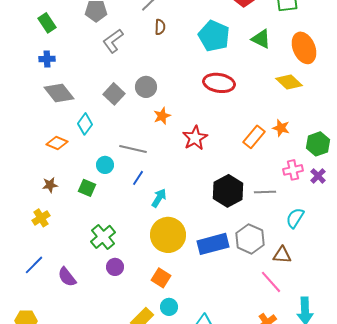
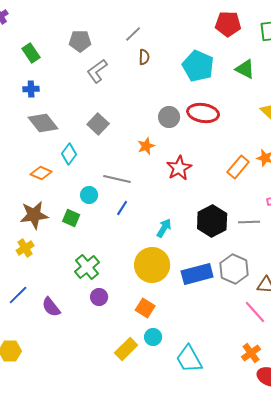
gray circle: (146, 87) -> (169, 117), moved
brown star: (50, 185) -> (34, 215), size x1.8
cyan arrow: (159, 198) -> (164, 228), moved

